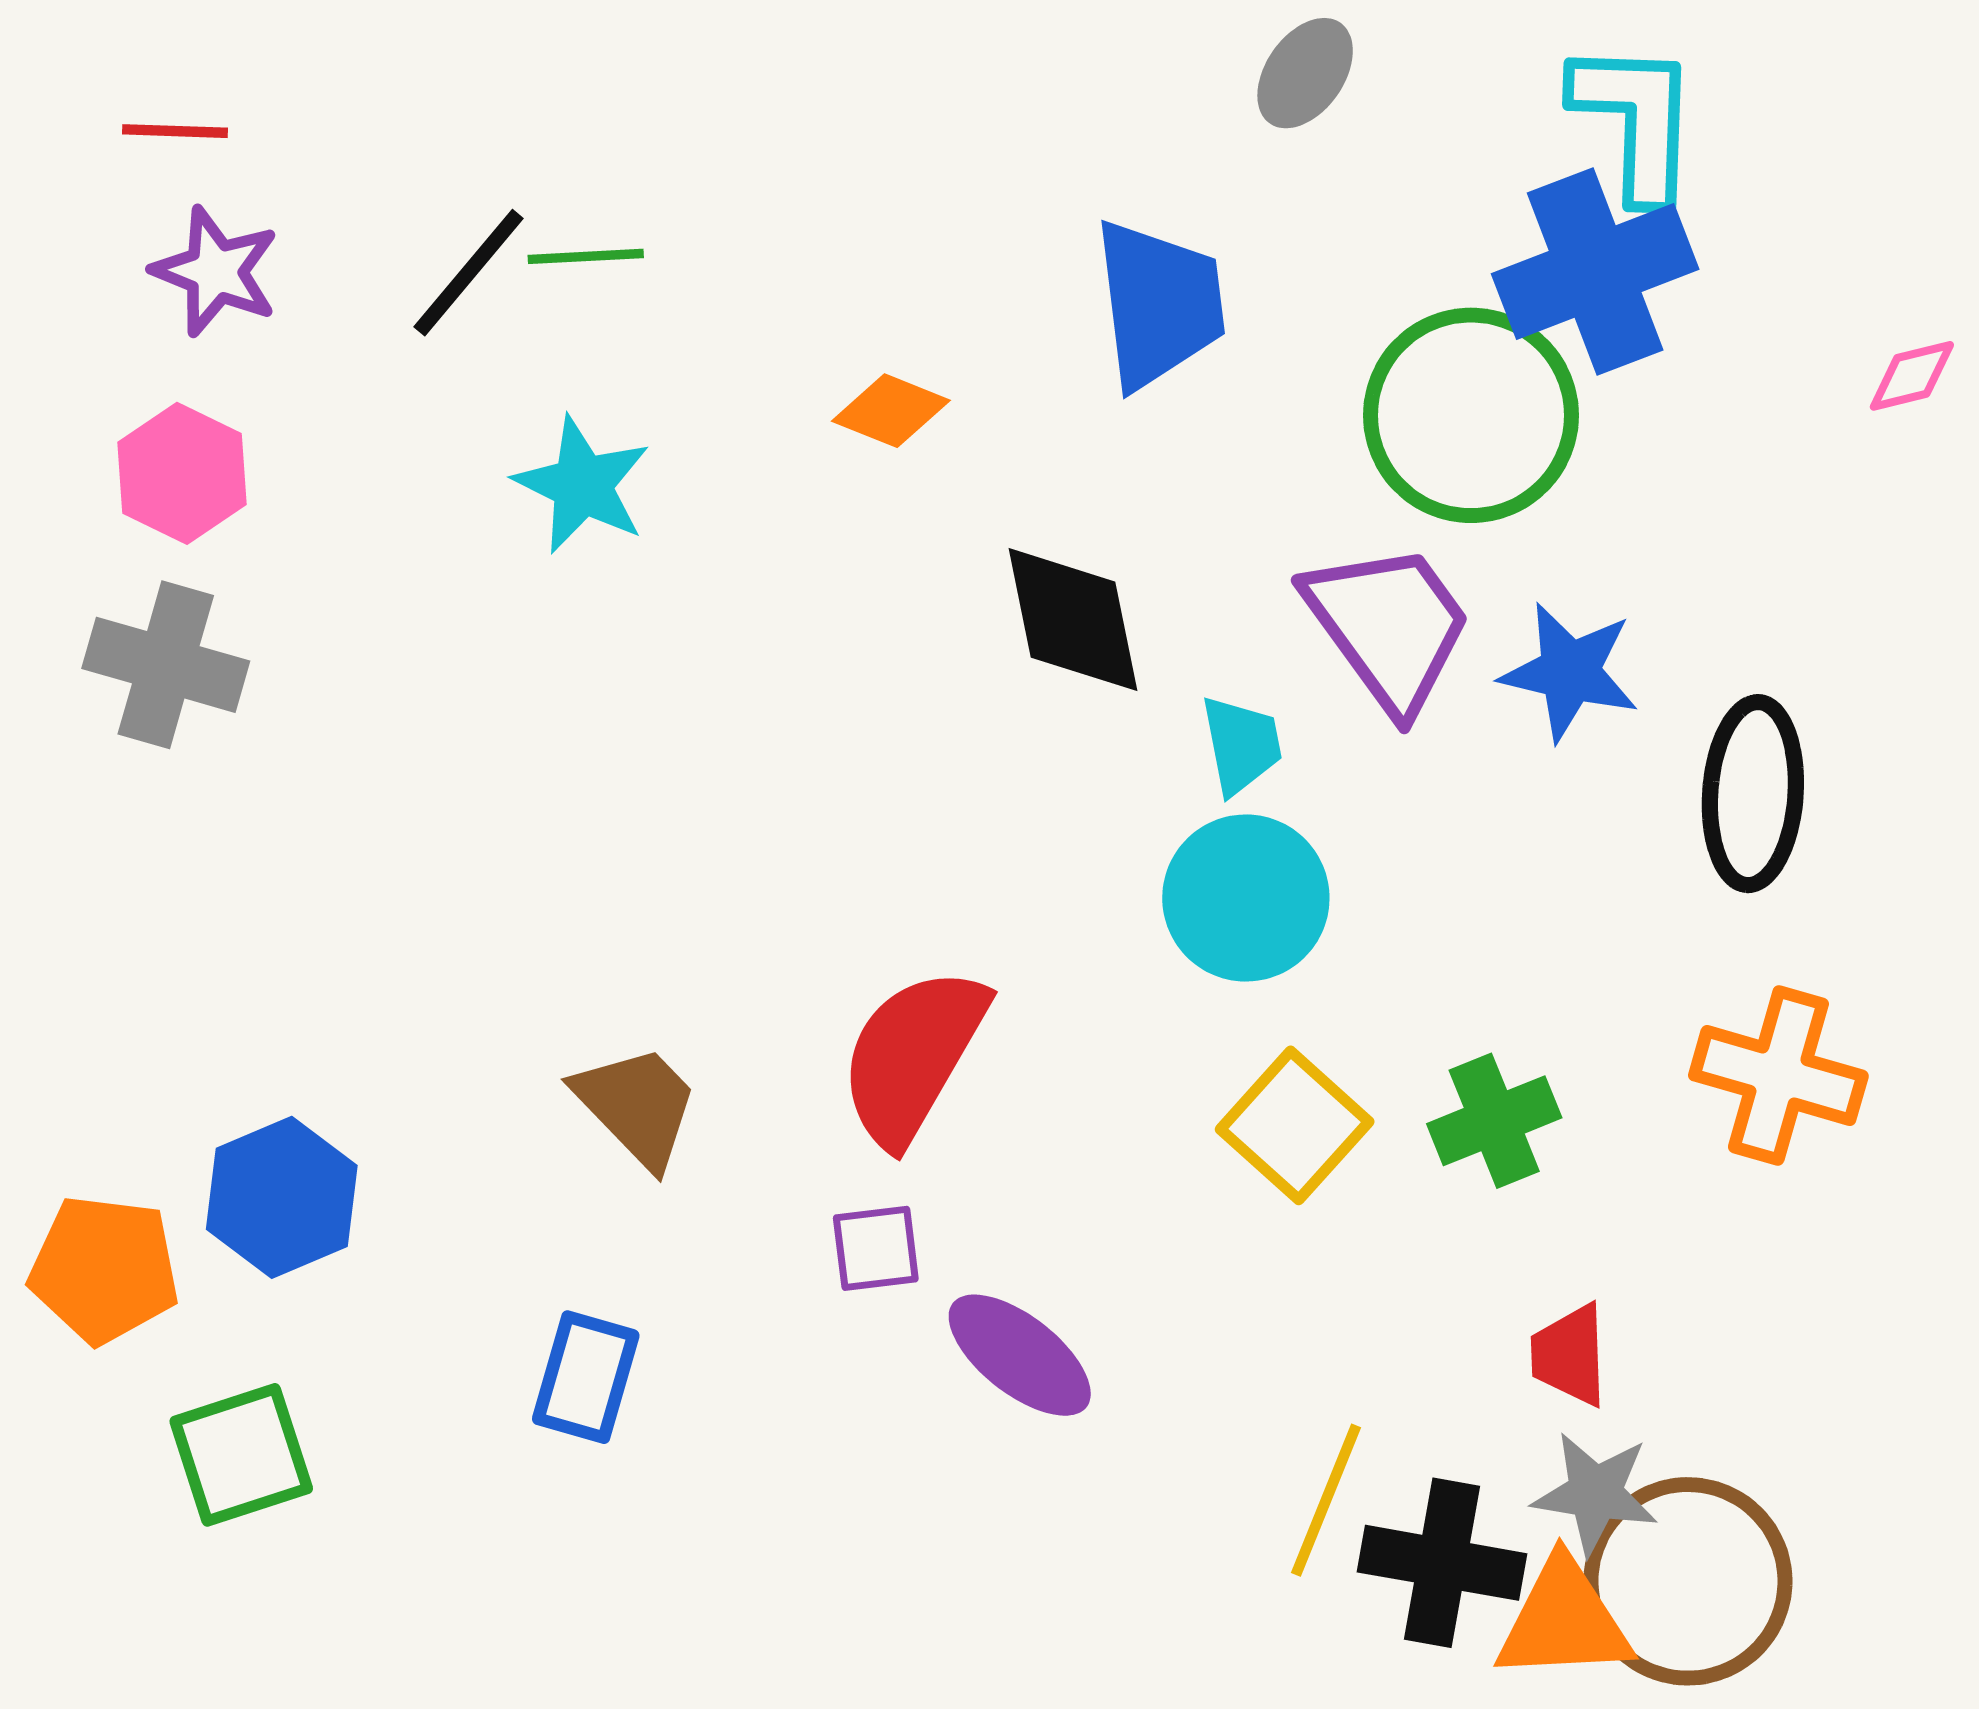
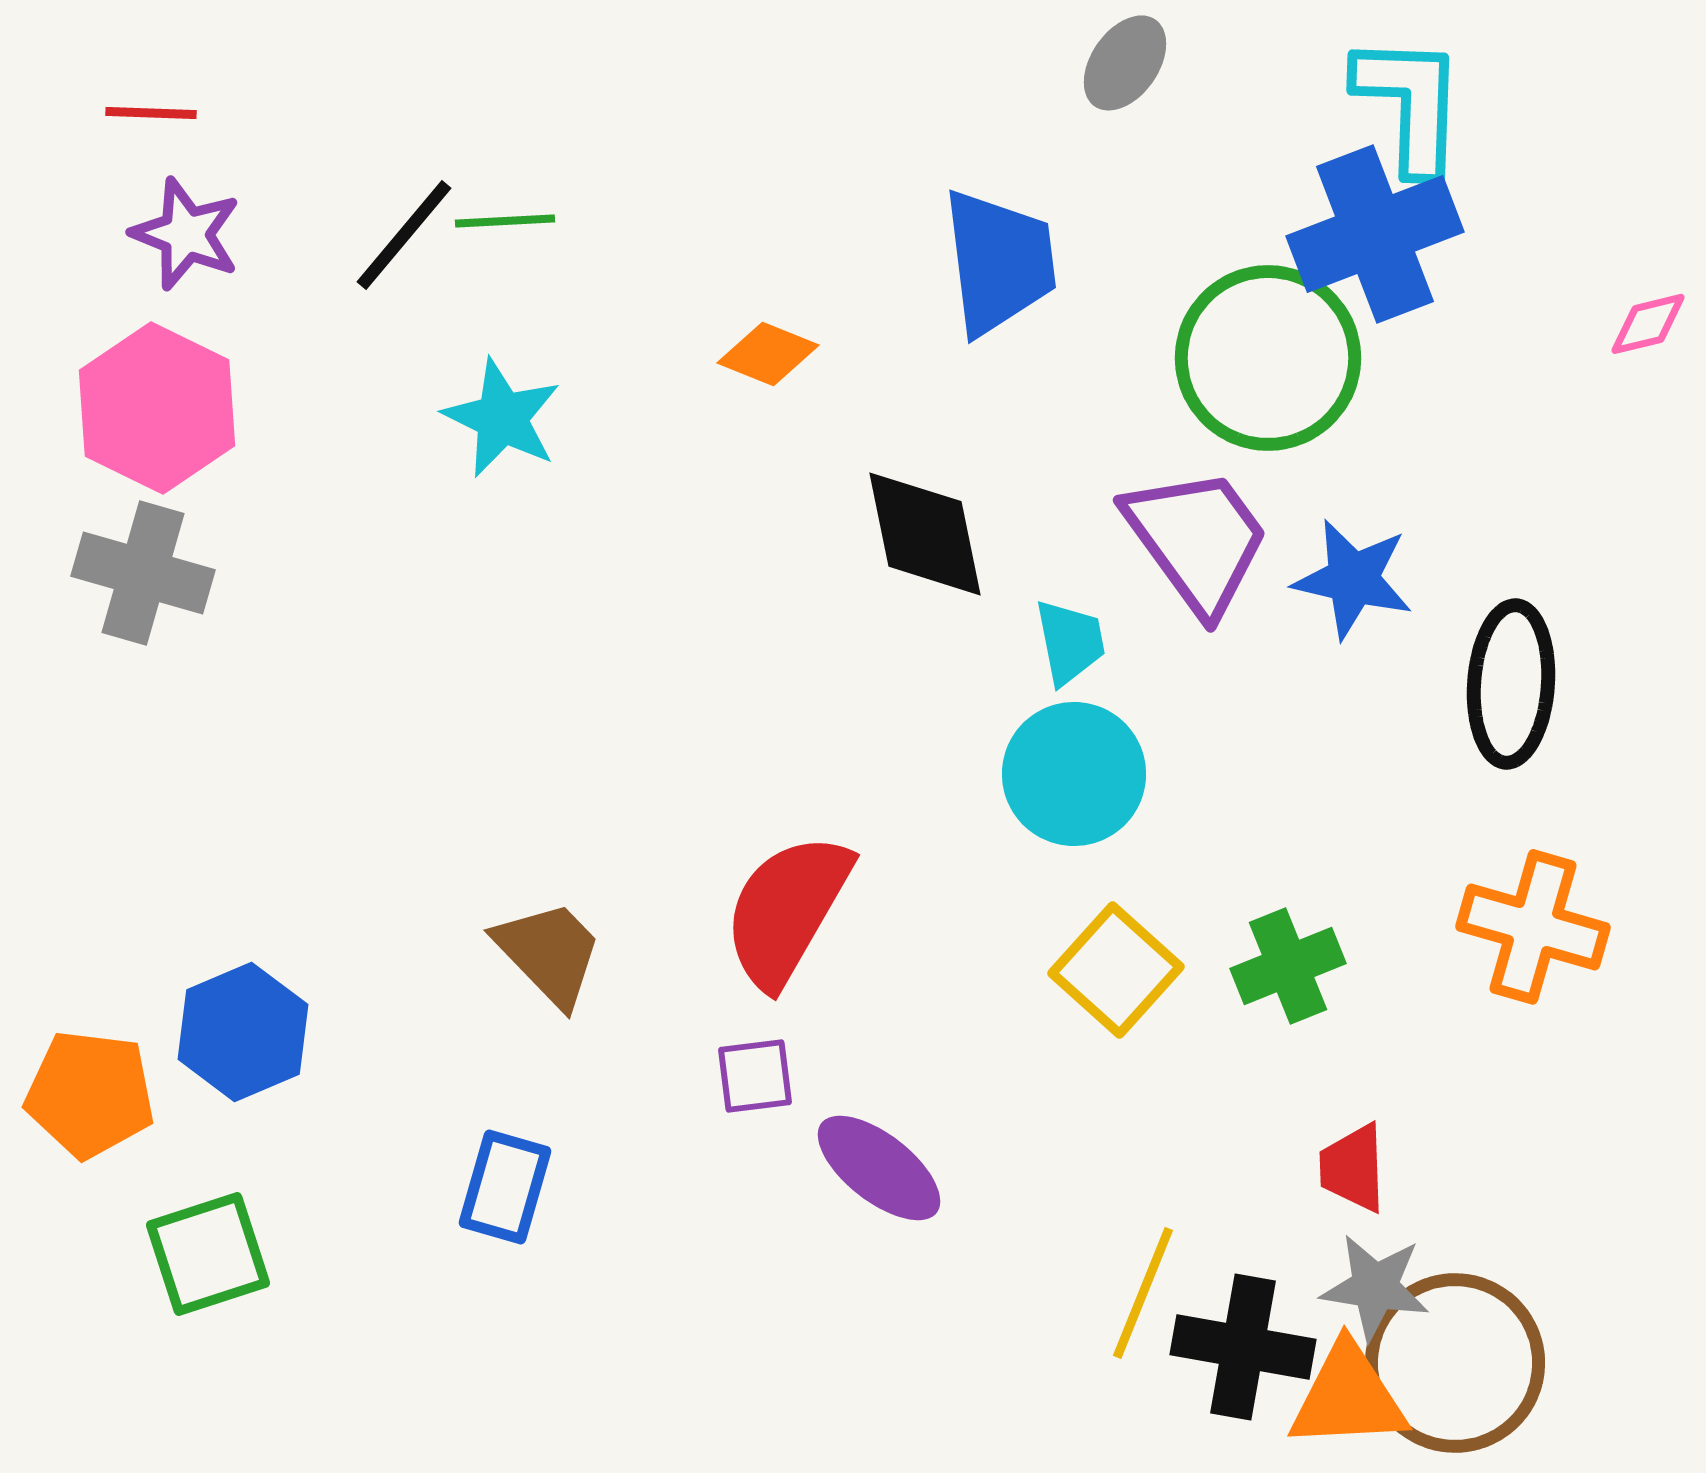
pink hexagon: (182, 473) -> (157, 408), size x1.4

